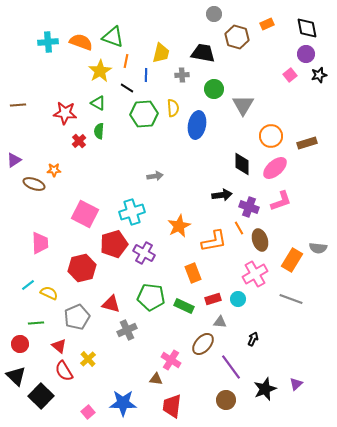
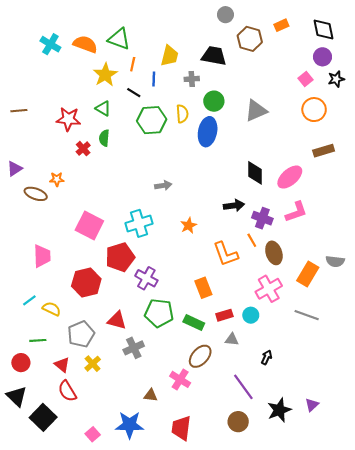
cyan cross: (48, 42) -> (50, 44), turned 36
green circle: (214, 89) -> (214, 101), moved
gray triangle: (243, 105) -> (256, 111), turned 35
orange circle: (271, 136) -> (314, 110), moved
orange star: (179, 226) -> (189, 226), moved, size x0.7
orange L-shape: (214, 241) -> (225, 254), turned 80
purple cross: (144, 253) -> (146, 278), moved
brown ellipse: (203, 344) -> (200, 356), moved
yellow cross: (88, 359) -> (93, 364), moved
brown triangle: (156, 379) -> (151, 395), moved

